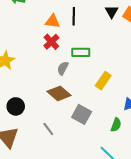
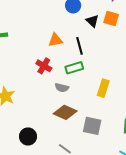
black line: (74, 16) -> (79, 46), moved
orange triangle: (52, 21) -> (55, 40), moved
gray semicircle: (63, 68) -> (62, 88), turned -88

